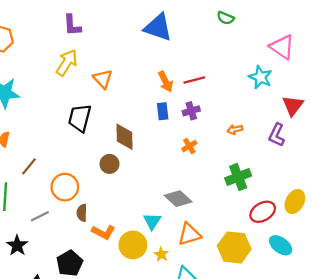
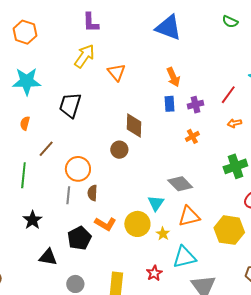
red line: (194, 80) -> (228, 95), moved, turned -42
black trapezoid: (80, 118) -> (70, 105), moved
gray line: (40, 216) -> (68, 195), moved, turned -60
orange L-shape: (103, 232) -> (105, 224), moved

